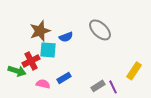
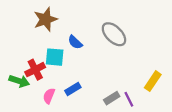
brown star: (40, 31) -> (45, 19), moved
blue semicircle: (66, 37) -> (75, 42), turned 64
pink semicircle: (43, 84) -> (49, 96), turned -80

